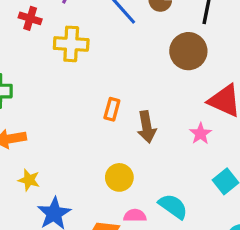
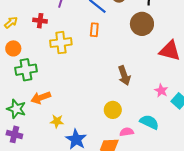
yellow cross: (71, 44) -> (61, 43), moved
orange rectangle: (112, 109) -> (94, 30), moved
pink star: (200, 134) -> (161, 91), moved

